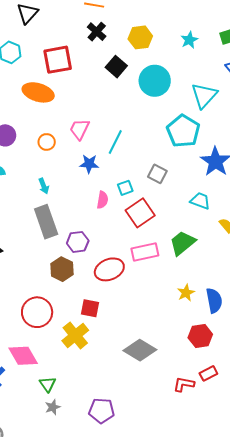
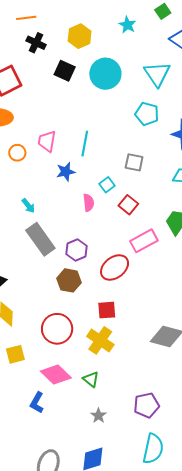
cyan pentagon: (183, 131) -> (147, 114), size x0.7
orange circle: (47, 142) -> (17, 153), moved
red square: (140, 213) -> (128, 205), size x0.7
green triangle: (48, 384) -> (91, 379), moved

